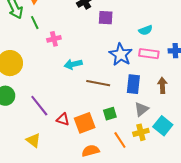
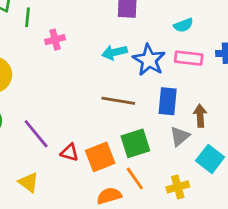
green line: (35, 23) -> (28, 17), turned 32
cyan arrow: (73, 64) -> (114, 52), moved
brown arrow: (162, 85) -> (200, 116), moved
green square: (110, 114) -> (135, 143), size x1.5
yellow cross: (141, 132) -> (178, 187), moved
orange line: (120, 140) -> (135, 179), moved

